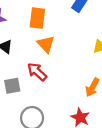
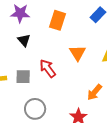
orange triangle: (46, 44) -> (78, 53), moved

